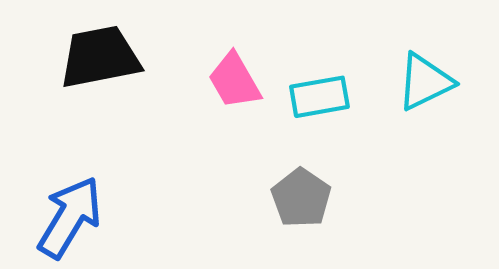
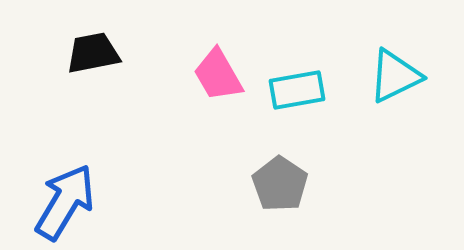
black trapezoid: (100, 57) -> (93, 53), size x0.7

